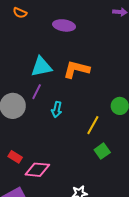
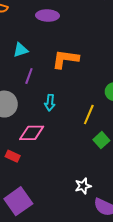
cyan triangle: (41, 67) -> (21, 50), moved, size x0.7
purple line: (37, 92) -> (29, 76), moved
pink diamond: (37, 170) -> (32, 133), moved

